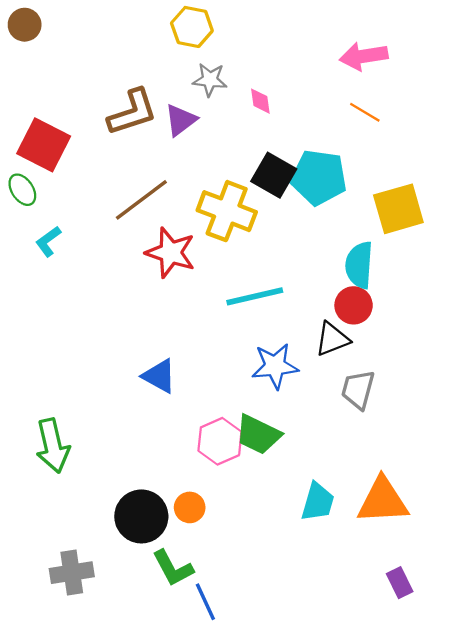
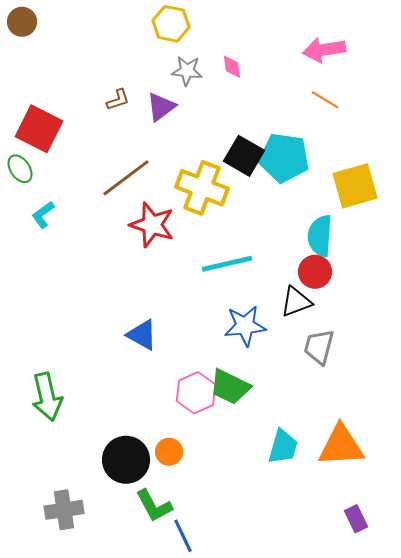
pink diamond: (260, 101) -> (232, 67), moved
brown L-shape: (132, 112) -> (118, 100), size x0.5

